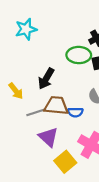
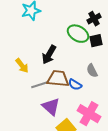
green ellipse: (79, 55) -> (78, 34), turned 30
blue semicircle: (75, 112) -> (75, 85), turned 32

